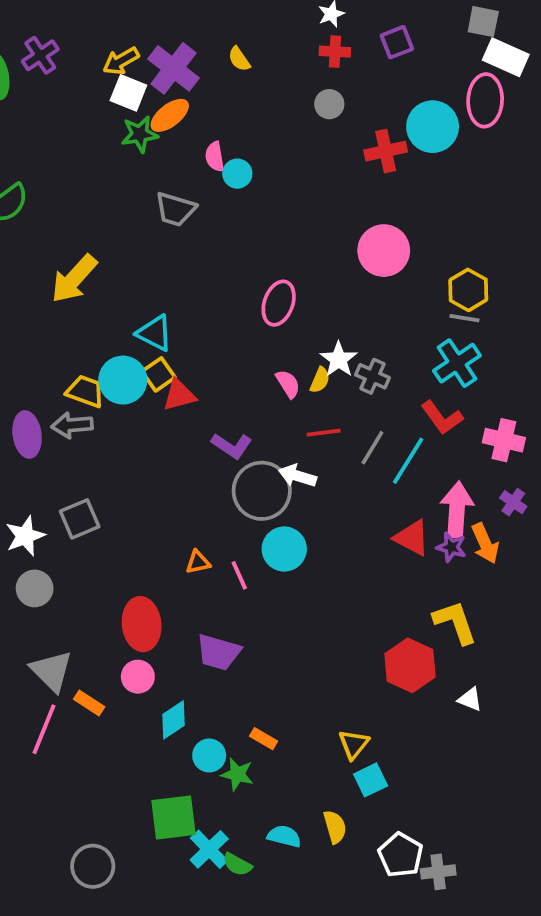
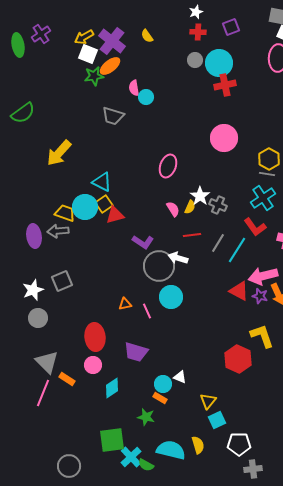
cyan circle: (433, 127) -> (219, 63), moved
pink arrow: (457, 510) -> (263, 276), turned -108
white triangle: (470, 699) -> (180, 377), moved
cyan circle: (209, 755) -> (163, 384), moved
cyan semicircle: (284, 836) -> (171, 450), size x1.6
white pentagon: (401, 855) -> (239, 444), moved, turned -30

